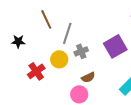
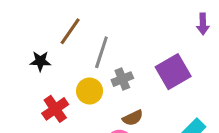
brown line: (46, 19) -> (70, 31), turned 60
black star: (18, 41) -> (40, 61), moved

